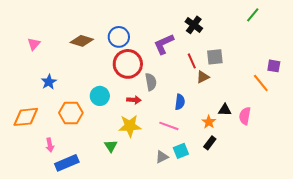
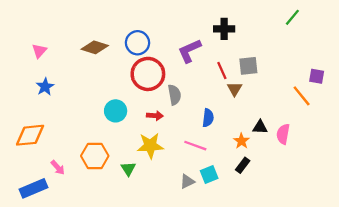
black cross: (194, 25) -> (224, 29), turned -36
brown triangle: (203, 77) -> (235, 89), turned -32
blue star: (49, 82) -> (45, 87), moved
orange hexagon: (71, 113) -> (95, 156), moved
pink arrow: (50, 145) -> (58, 168), turned -32
blue rectangle: (67, 163) -> (34, 188), moved

